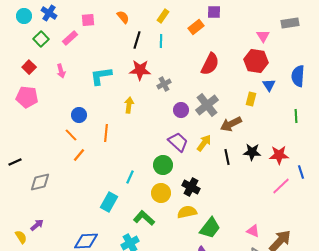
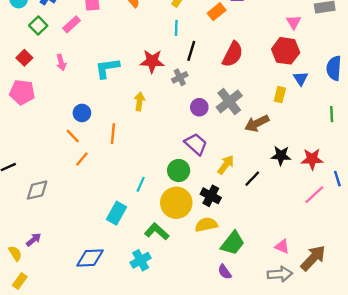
black line: (137, 40) -> (191, 51), moved
yellow arrow: (204, 143) -> (226, 165), moved
black line: (227, 157) -> (252, 179), moved, turned 56
yellow circle: (161, 193) -> (176, 203), size x1.4

